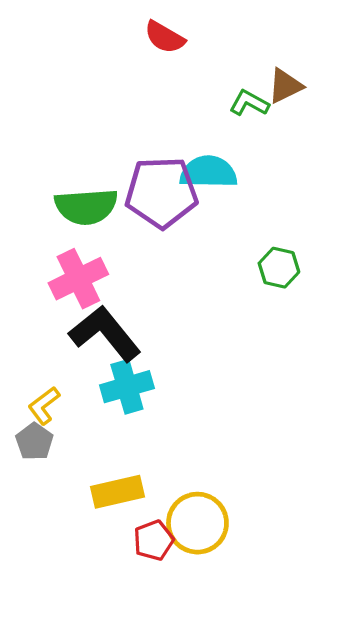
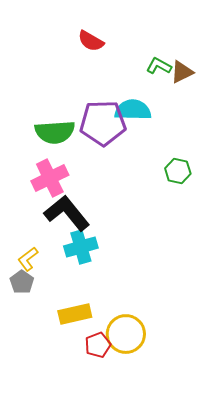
red semicircle: (165, 37) -> (91, 41), moved
brown triangle: (285, 86) -> (182, 72), moved

